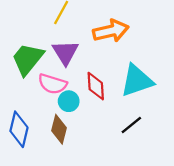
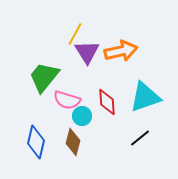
purple triangle: (65, 53) -> (87, 52), moved

